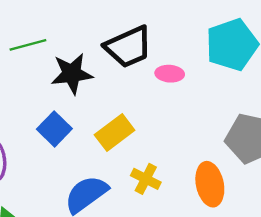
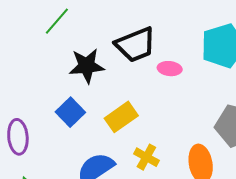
green line: (28, 45) -> (57, 21), moved, turned -36

